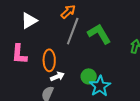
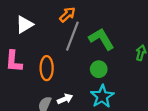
white arrow: (57, 76) -> (65, 99), moved
green circle: (89, 76) -> (99, 69), moved

